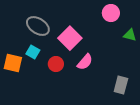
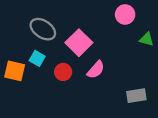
gray rectangle: (121, 85) -> (136, 96), turned 66

